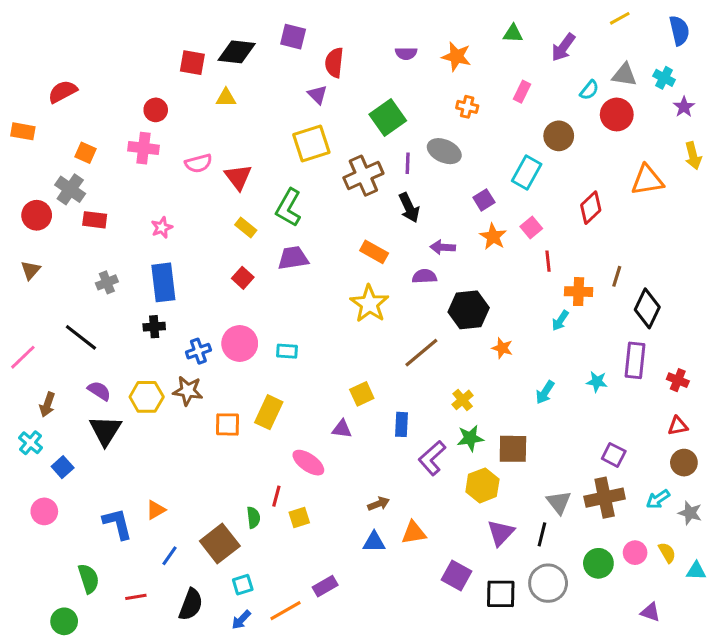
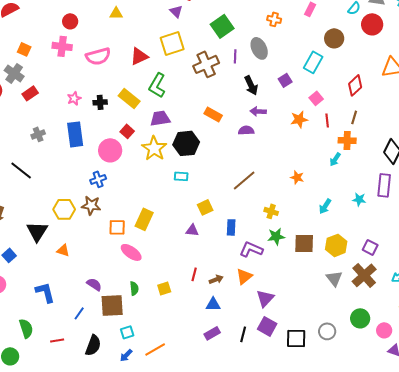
gray ellipse: (444, 151) -> (259, 48), turned 40
pink semicircle: (198, 163) -> (98, 56), size x1.4
red triangle: (238, 177) -> (139, 56), moved, turned 42
black arrow: (409, 208) -> (251, 85), moved
red rectangle: (95, 220) -> (30, 93), turned -42
yellow rectangle: (246, 227) -> (129, 98), size x1.5
orange star: (493, 237) -> (299, 119), moved, turned 30
brown line: (617, 276) -> (354, 117), moved
yellow star: (369, 304) -> (154, 148), moved
black hexagon: (469, 310) -> (186, 143), moved
black cross: (154, 327) -> (100, 102), moved
pink circle: (240, 343) -> (110, 150), moved
cyan rectangle: (287, 351) -> (181, 176), moved
purple semicircle: (99, 391) -> (94, 284), moved
yellow cross: (463, 400) -> (271, 211), turned -32
purple L-shape: (432, 458) -> (251, 249), turned 65
pink ellipse: (308, 463) -> (131, 252), moved
yellow hexagon: (482, 485) -> (336, 245), moved
red line: (276, 496) -> (194, 274), moved
brown cross: (605, 498) -> (364, 275), turned -30
orange triangle: (156, 510) -> (63, 250), moved, turned 48
orange triangle: (414, 533) -> (244, 276), moved, turned -30
purple triangle: (501, 533) -> (265, 298), moved
black line: (542, 534) -> (243, 334), moved
brown square: (220, 543) -> (112, 305), turned 35
pink circle: (635, 553) -> (384, 330), moved
gray circle: (548, 583) -> (327, 331), size x0.7
purple rectangle: (325, 586) -> (212, 333), moved

